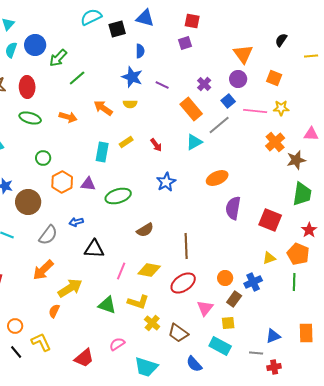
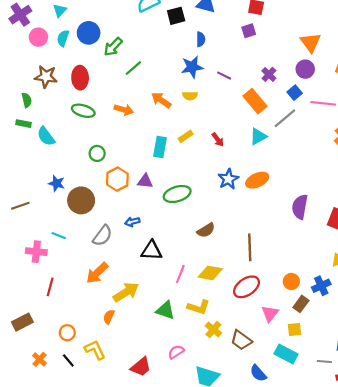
blue star: (132, 77) -> (192, 67), turned -30
orange ellipse: (217, 178) -> (257, 180), moved

